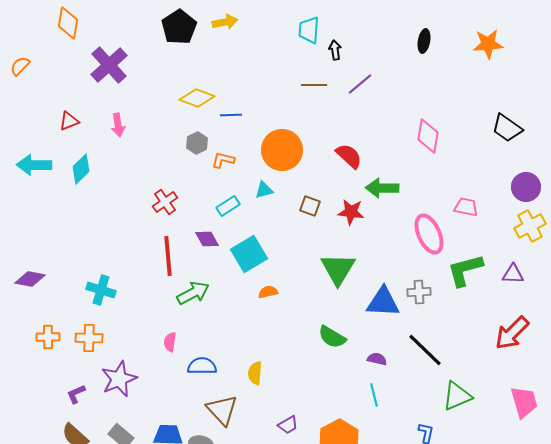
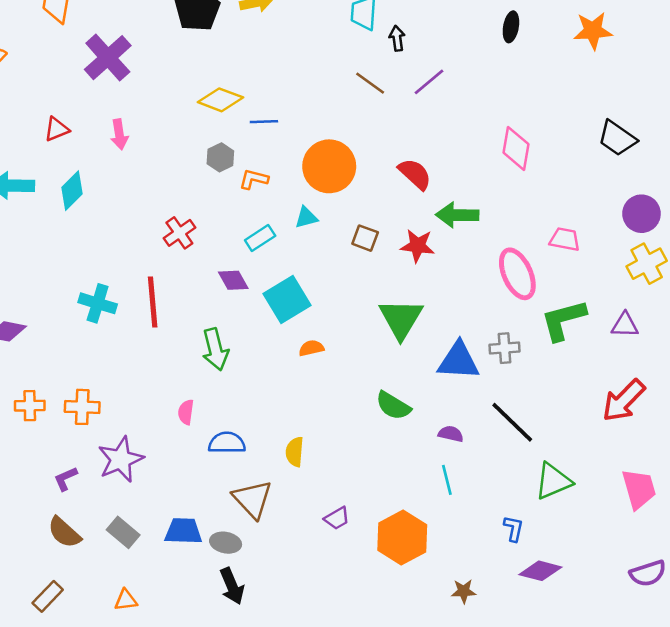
brown line: (314, 85) -> (370, 83), turned 35
red line: (168, 256) -> (153, 302), moved
cyan cross: (101, 290) -> (98, 303), moved
green arrow: (193, 293) -> (215, 349), turned 104

